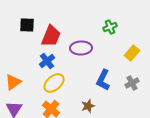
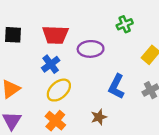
black square: (27, 25) -> (13, 35), moved
red trapezoid: (51, 36) -> (55, 35), turned 70

